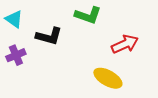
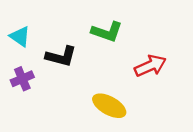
yellow ellipse: (108, 78) -> (109, 106), moved

